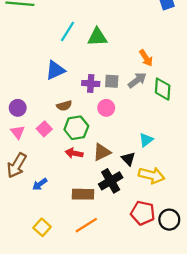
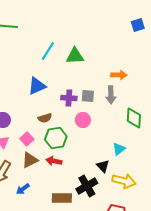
orange arrow: (146, 58) -> (119, 75), turned -56
gray arrow: (137, 80) -> (111, 95), turned 126
green diamond: (163, 89) -> (134, 118), moved
brown triangle: (102, 152) -> (30, 160), moved

